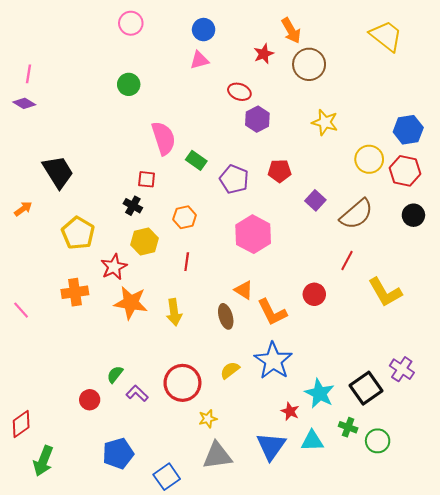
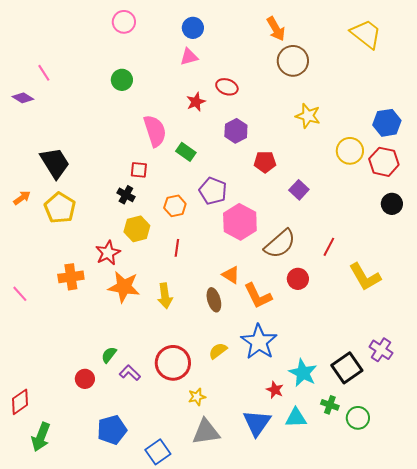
red star: (264, 54) -> (196, 102), moved
pink line: (28, 74) -> (44, 73), moved, turned -42
purple hexagon: (257, 119) -> (236, 131), moved
purple pentagon: (234, 179) -> (213, 191), moved
brown semicircle: (356, 214) -> (280, 244), moved
yellow pentagon: (78, 233) -> (60, 208), moved

